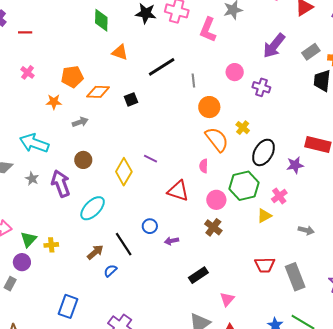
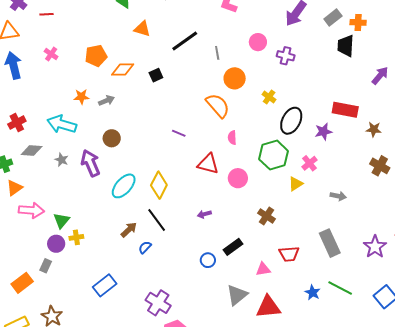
orange star: (54, 102) -> (81, 97), moved
orange semicircle: (217, 139) -> (218, 105), moved
yellow diamond: (124, 172) -> (159, 185), moved
pink circle: (216, 200) -> (238, 178), moved
blue circle: (150, 226) -> (208, 260), moved
brown cross: (213, 227) -> (266, 216), moved
yellow cross: (51, 245) -> (76, 237), moved
red trapezoid: (265, 265) -> (289, 254), moved
pink triangle: (227, 299) -> (263, 269), turned 42
blue rectangle: (68, 306) -> (105, 285), turned 35

